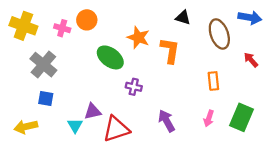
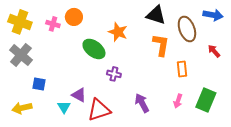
black triangle: (183, 18) -> (156, 15), size x1.5
orange L-shape: (170, 50) -> (161, 45), moved
gray cross: (43, 65) -> (21, 55), moved
purple triangle: (93, 111) -> (79, 95), turned 42

